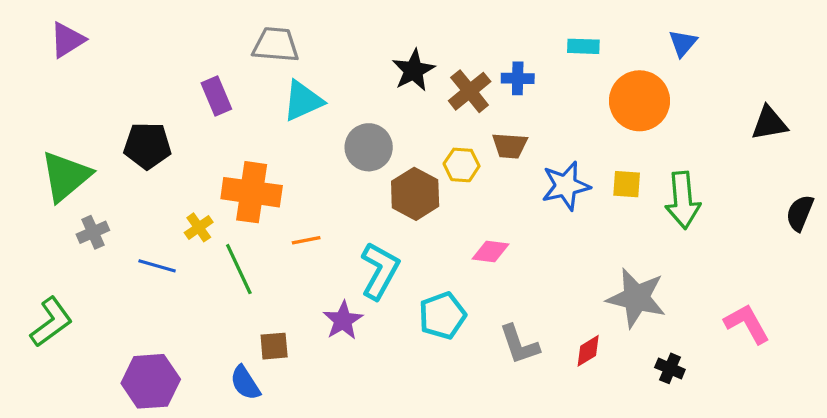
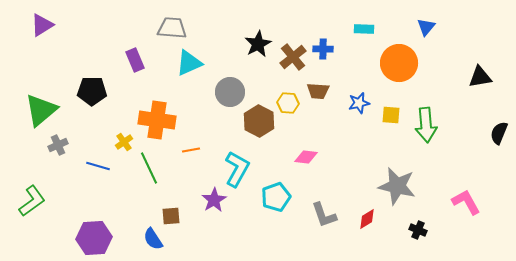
blue star: (566, 186) -> (359, 103), moved, size x0.7

